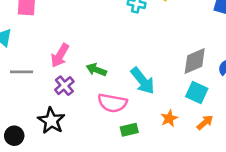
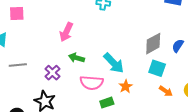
pink arrow: (60, 55) -> (66, 32), moved
orange star: (169, 118) -> (126, 86), moved
orange arrow: (205, 122) -> (166, 91), turned 80

